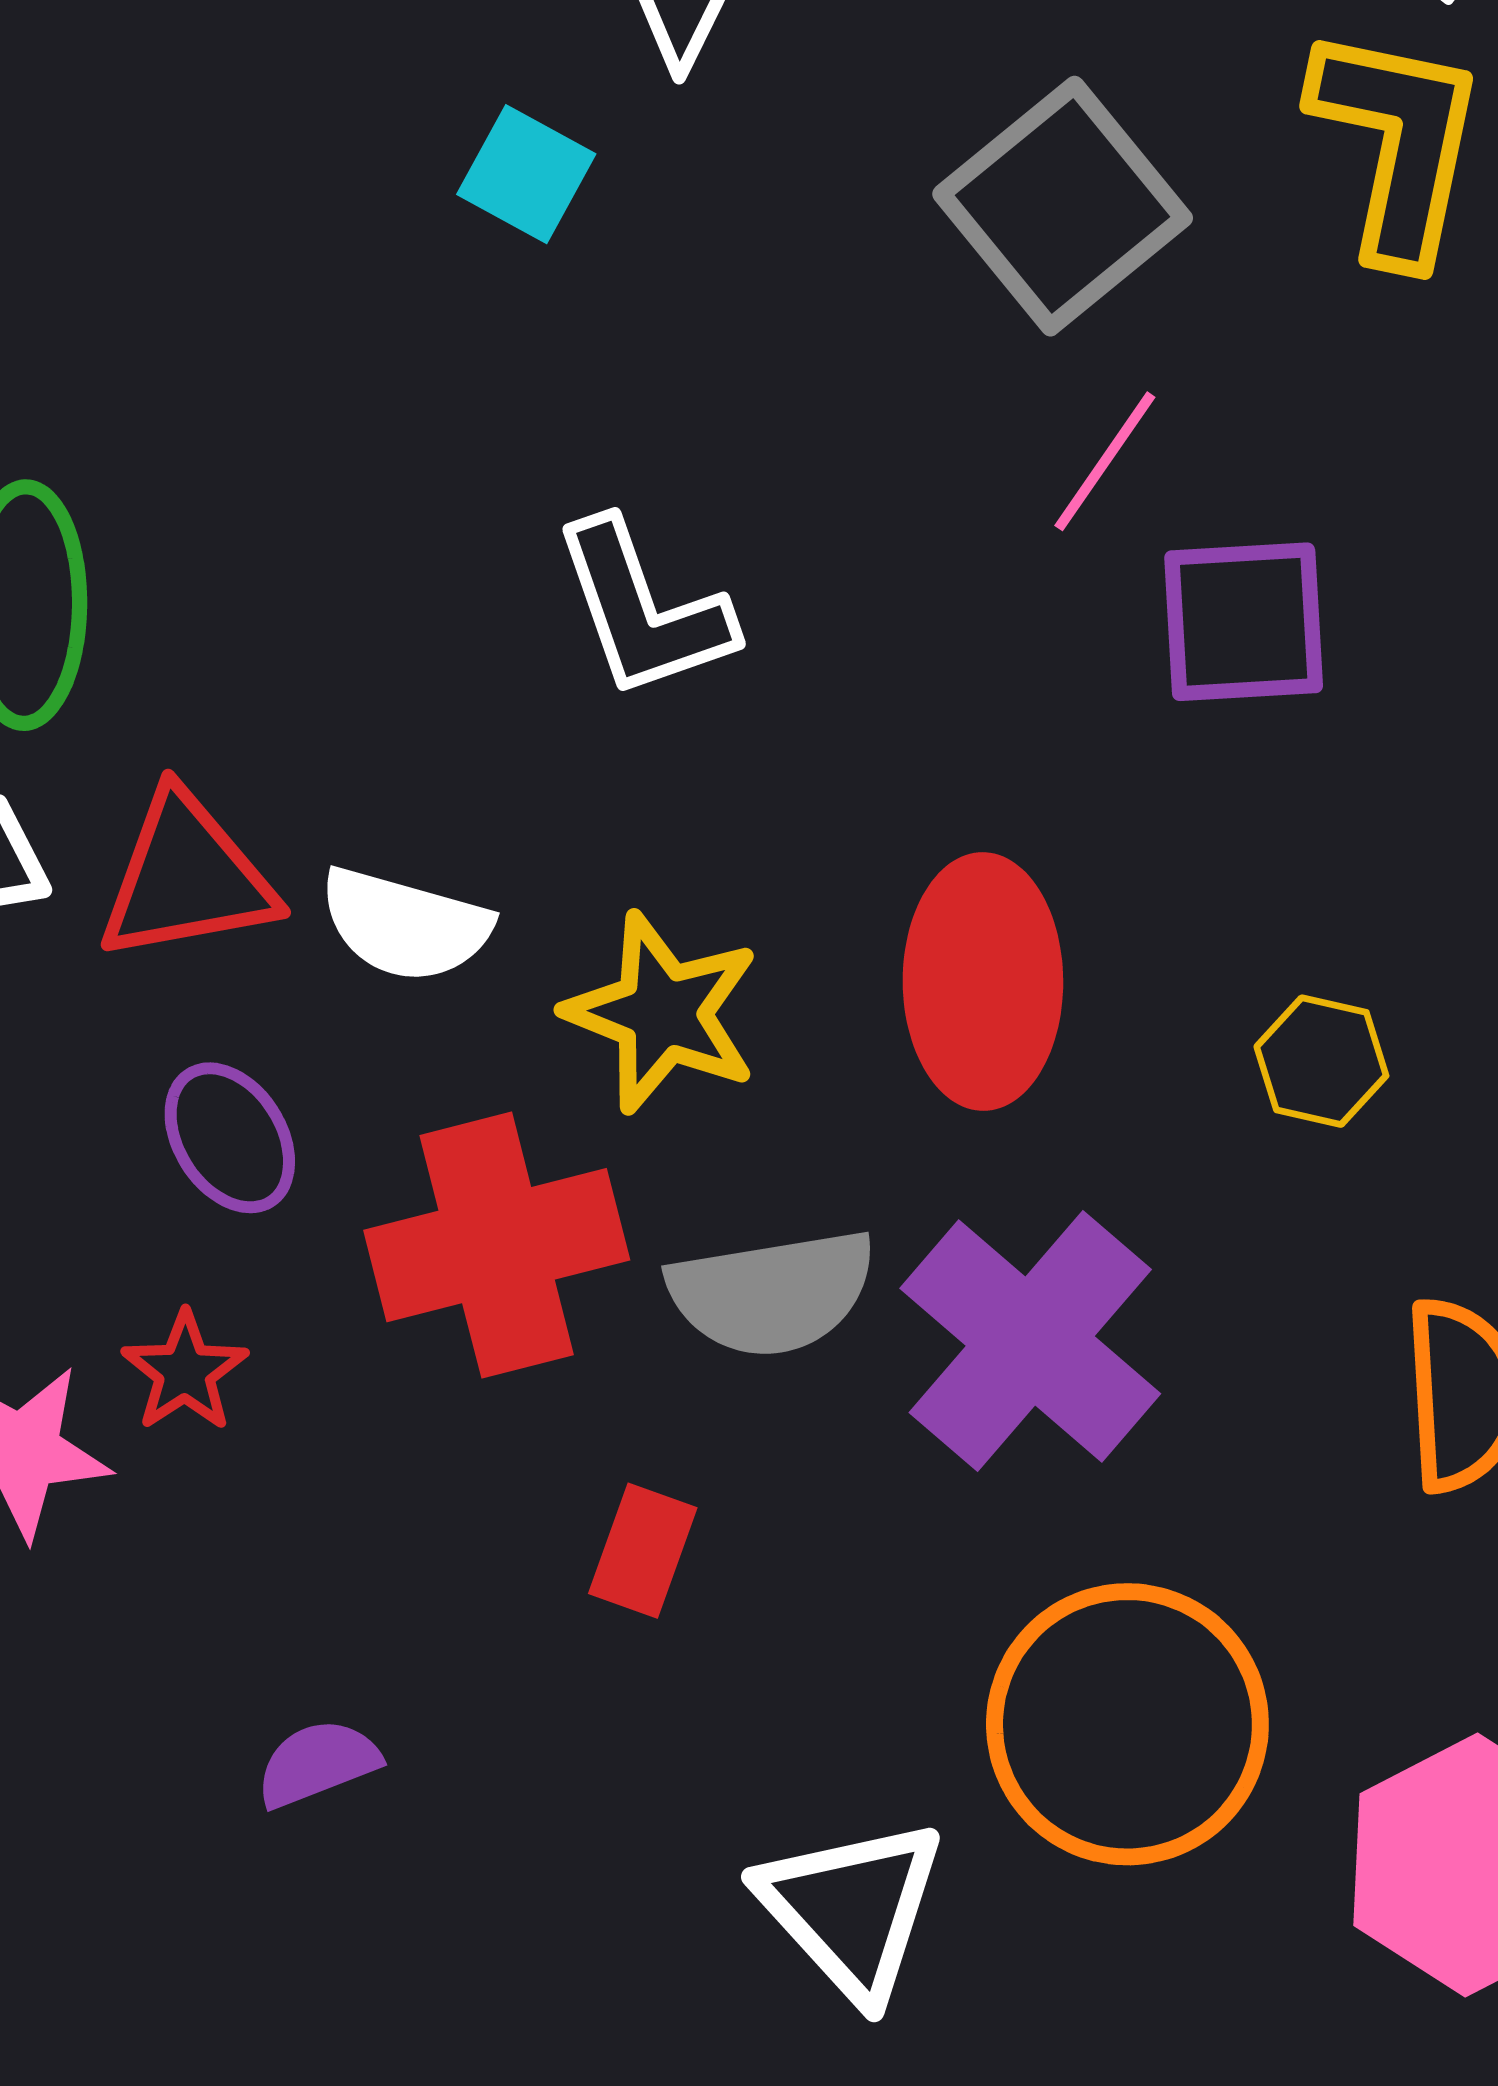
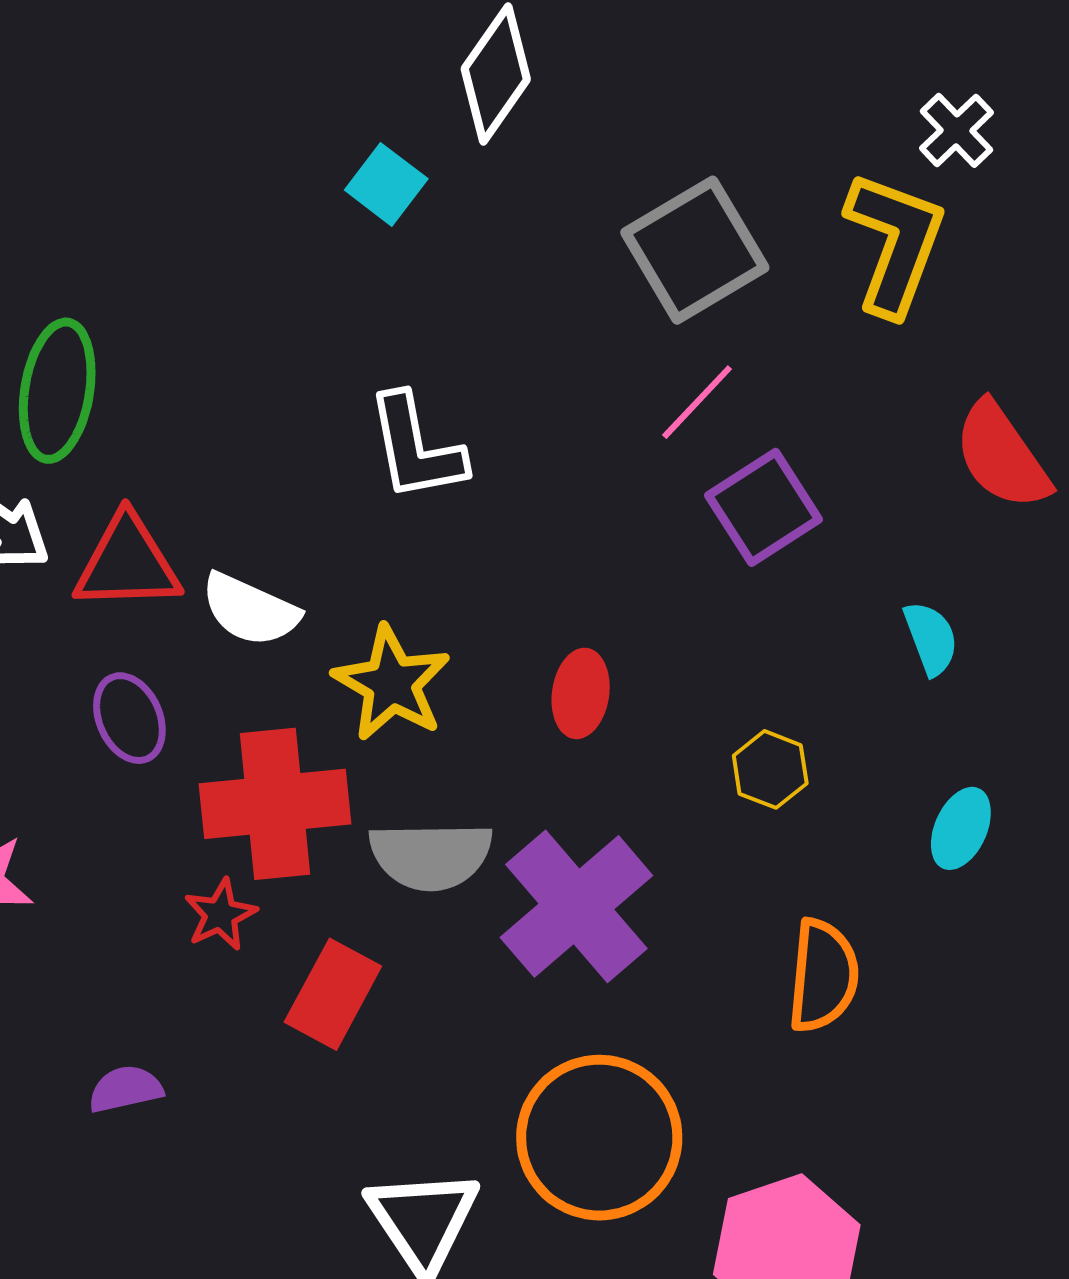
purple square: (1244, 622) -> (764, 507), turned -38
red ellipse: (983, 981) -> (581, 693), size x0.6
red star: (185, 1371) -> (220, 915), moved
red rectangle: (643, 1551) -> (333, 994), size x1.4

